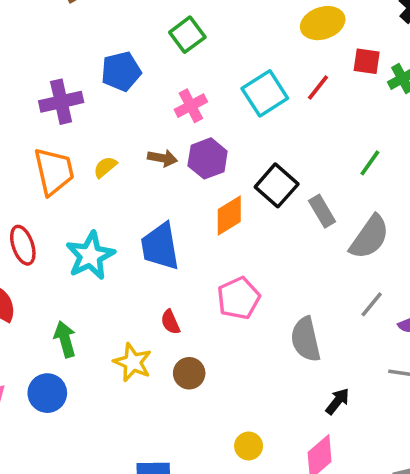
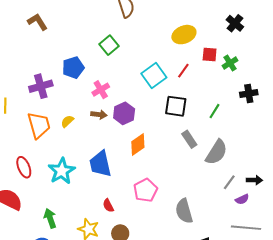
pink cross: (191, 106) -> (101, 90), moved
black square: (277, 185) -> (176, 106), moved, turned -30
gray line: (372, 304) -> (229, 182), moved

